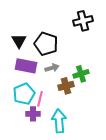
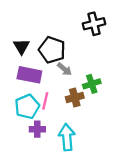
gray arrow: (52, 68) -> (65, 69), moved, turned 56
pink line: (40, 99) -> (45, 101), moved

